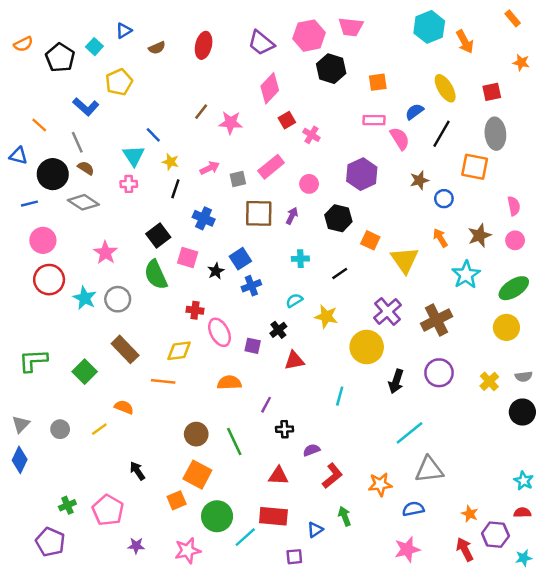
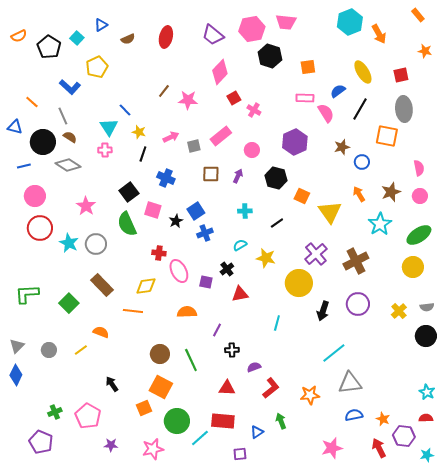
brown square: (259, 213) -> (211, 174), size x0.7
blue semicircle: (413, 509) -> (354, 415), moved

